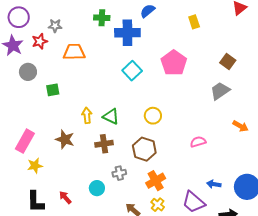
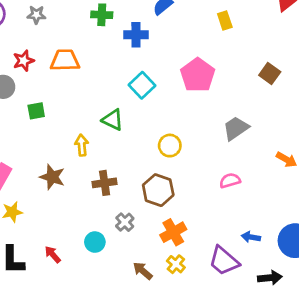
gray star: (55, 26) -> (36, 15), moved
blue cross: (127, 33) -> (136, 35), size x0.7
red star: (40, 41) -> (24, 61), moved
gray trapezoid: (220, 91) -> (236, 128), moved
green triangle: (111, 116) -> (113, 120), moved
gray cross: (119, 173) -> (125, 222), turned -32

